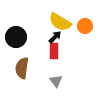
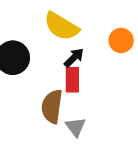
yellow semicircle: (60, 22) -> (61, 26), moved
brown semicircle: (22, 68) -> (52, 106), moved

